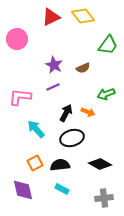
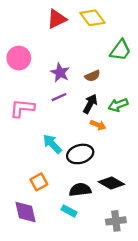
pink circle: (17, 39) -> (19, 58), moved
black arrow: (66, 113) -> (90, 104), moved
cyan arrow: (36, 129) -> (52, 144), moved
black semicircle: (60, 165) -> (80, 190), moved

